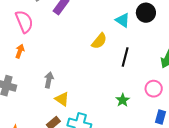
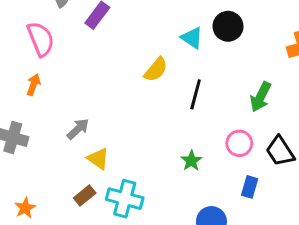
gray arrow: (49, 80) -> (78, 129), turned 35

